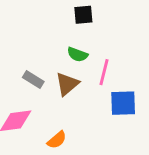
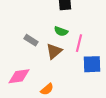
gray rectangle: (33, 80) -> (31, 40), moved

